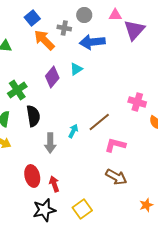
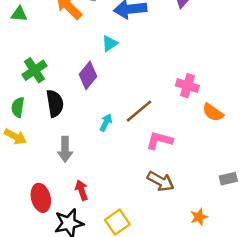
purple diamond: (52, 77) -> (88, 75), moved
gray arrow: (50, 143) -> (65, 149), moved
red ellipse: (32, 176) -> (41, 198), moved

